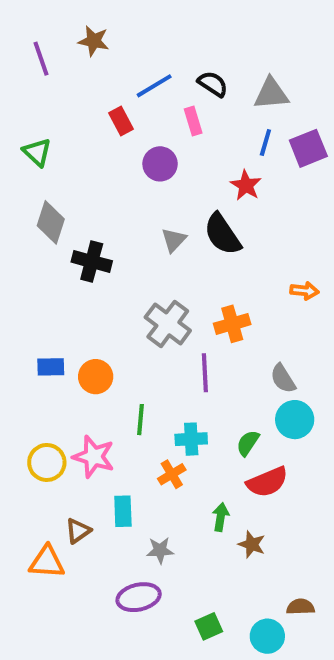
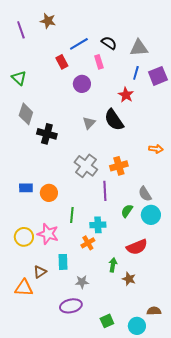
green semicircle: (248, 443) -> (127, 211), moved

